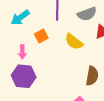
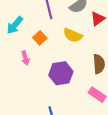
purple hexagon: (24, 76) -> (61, 73), moved

